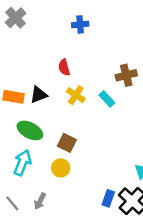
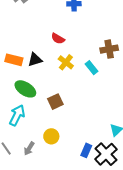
red semicircle: (64, 67) -> (58, 39), turned -48
brown square: (67, 143) -> (55, 102), turned 35
yellow circle: (61, 168) -> (51, 136), moved

